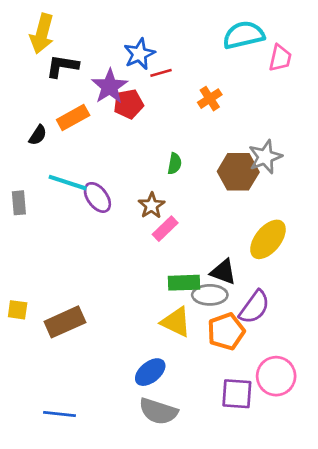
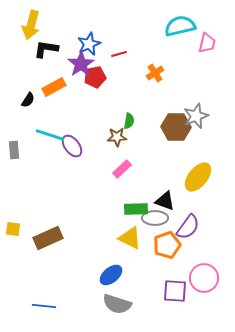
blue star: (139, 54) -> (89, 44), moved
brown star: (152, 206) -> (117, 137), moved, turned 30

